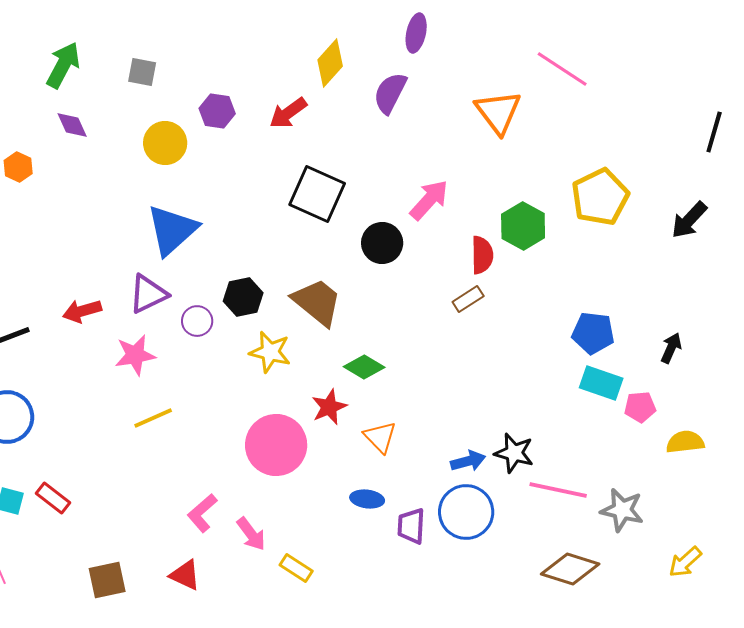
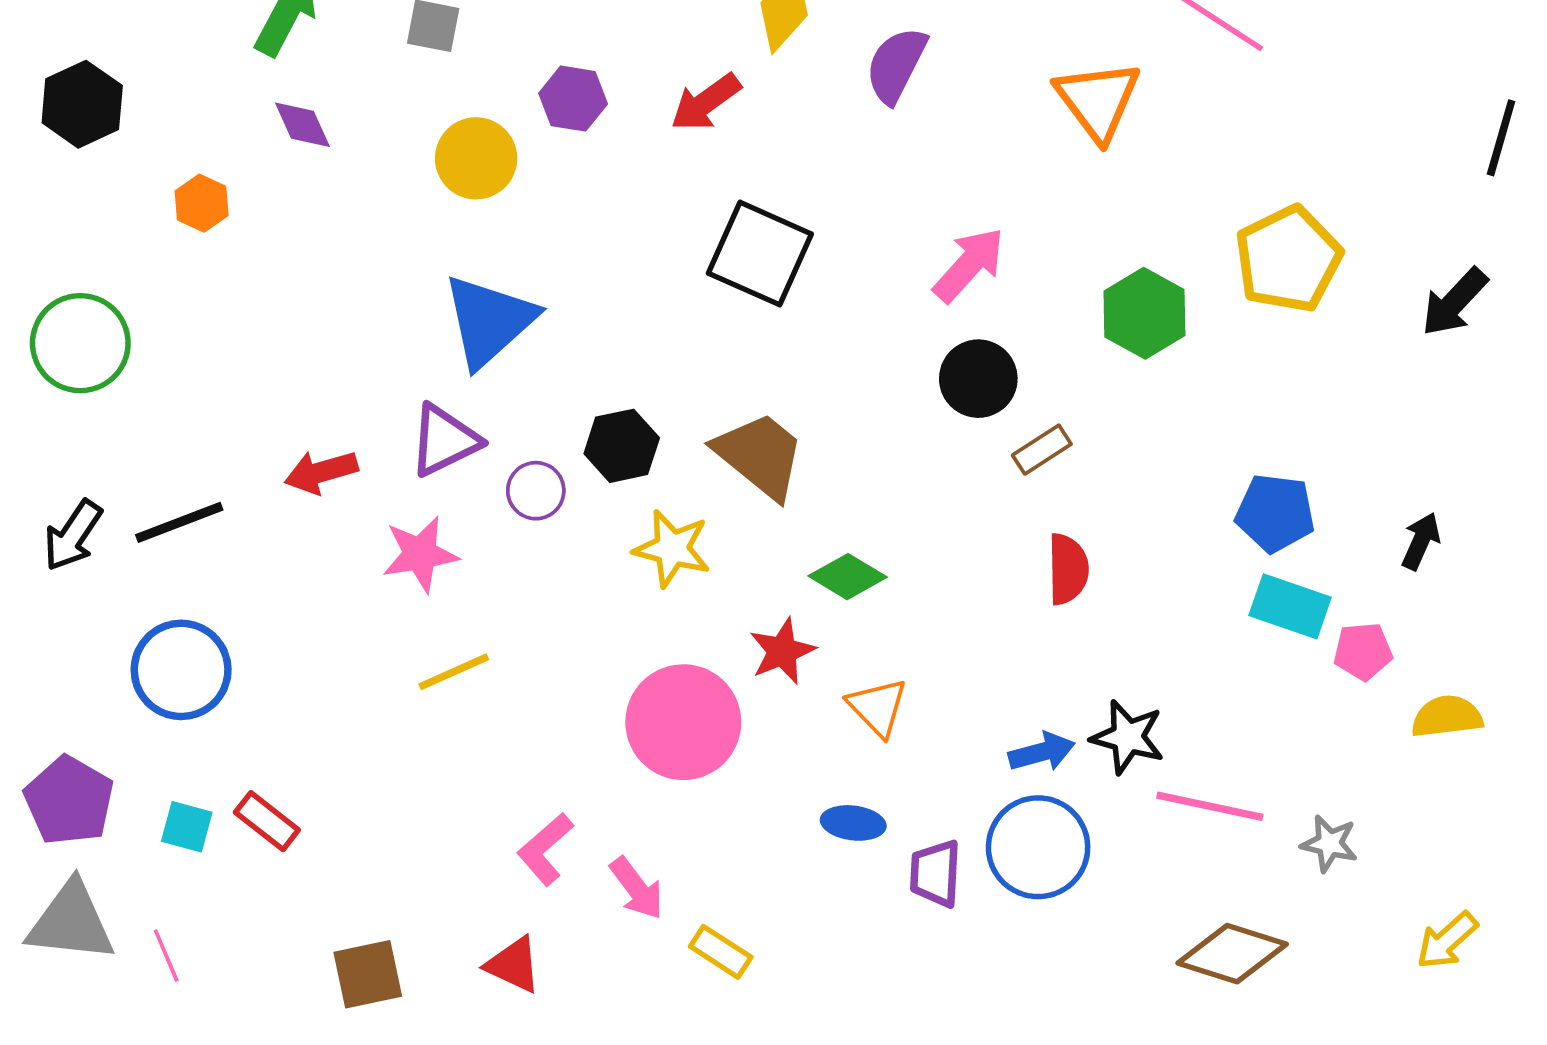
black circle: (382, 243) -> (978, 379), moved
red semicircle: (482, 255) -> (1068, 569), moved
gray star: (622, 510) -> (1329, 844), size x0.7

